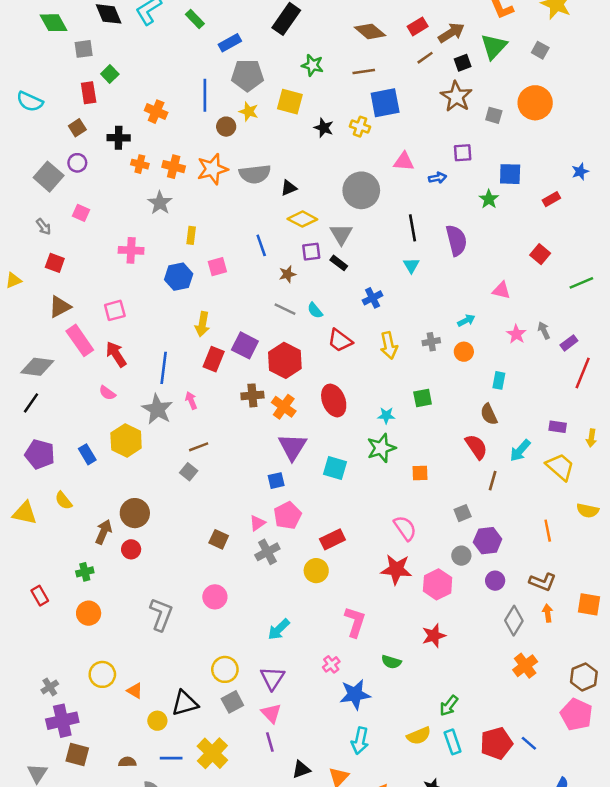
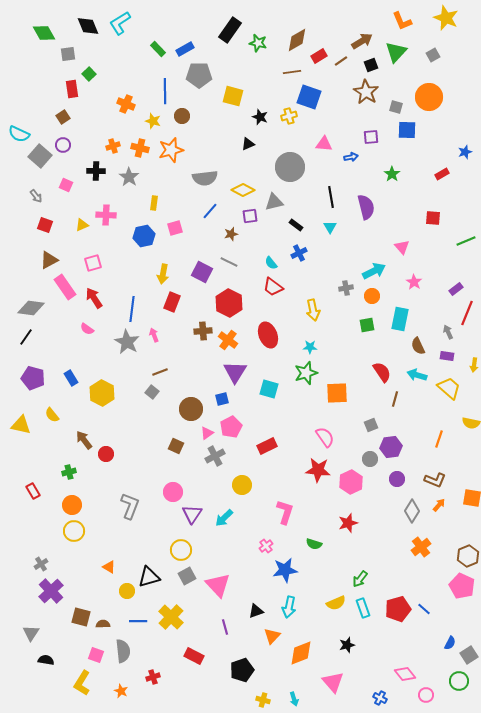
green rectangle: (195, 19) -> (158, 49), moved
red rectangle: (418, 26) -> (319, 56), moved
brown diamond: (370, 31) -> (297, 40), turned -70
gray square: (540, 50) -> (433, 55), turned 32
green star: (312, 65) -> (258, 43), moved
cyan semicircle: (30, 102) -> (19, 134), moved
blue square: (385, 103) -> (309, 97), turned 30
yellow star: (249, 112) -> (153, 121), moved
yellow cross: (360, 127) -> (289, 116), turned -35
black cross: (119, 138) -> (96, 171), moved
orange cross: (140, 164) -> (113, 146), turned -32
gray semicircle: (255, 174) -> (205, 178), moved
blue square: (510, 174) -> (407, 130), moved
black triangle: (289, 188) -> (248, 144), moved
gray triangle: (341, 234) -> (274, 202), turned 48
blue line: (261, 245) -> (210, 211), turned 60
red square: (540, 254) -> (433, 218), turned -35
black rectangle: (339, 263) -> (296, 225), moved
yellow triangle: (14, 280) -> (82, 225), moved
pink triangle: (501, 290) -> (402, 247), turned 35
cyan semicircle: (315, 310) -> (271, 263), moved
cyan arrow: (466, 320) -> (374, 271), size x1.6
gray arrow: (544, 330) -> (448, 332), moved
purple square: (245, 345) -> (202, 272), moved
yellow arrow: (389, 345) -> (313, 310), moved
cyan rectangle: (499, 380) -> (400, 319), size x1.6
green square: (423, 398) -> (367, 325), moved
brown semicircle: (489, 414) -> (418, 346), moved
yellow hexagon: (126, 441) -> (102, 393), moved
cyan arrow: (520, 451) -> (417, 375), turned 66
orange square: (420, 473) -> (337, 393), size x1.6
brown circle: (135, 513) -> (191, 409), moved
orange line: (548, 531) -> (439, 439), turned 30
brown arrow: (104, 532) -> (84, 440), turned -60
yellow circle: (316, 571) -> (242, 485), moved
orange arrow: (548, 613) -> (439, 505), turned 48
yellow circle: (102, 674) -> (74, 531), moved
purple triangle: (272, 678) -> (192, 514), moved
pink triangle: (271, 713) -> (218, 585), size x1.5
purple cross: (62, 721) -> (51, 591), turned -30
purple line: (270, 742) -> (225, 627), moved
brown square: (77, 754) -> (81, 617), moved
black triangle: (301, 769) -> (256, 611), moved

